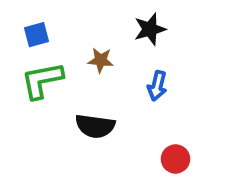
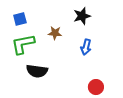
black semicircle: (95, 126) -> (37, 71), moved

